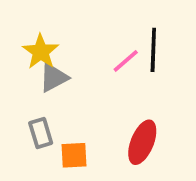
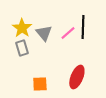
gray triangle: (54, 78) -> (44, 33), moved, turned -42
gray rectangle: (41, 133) -> (22, 48), moved

